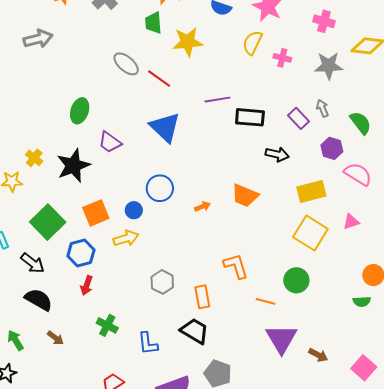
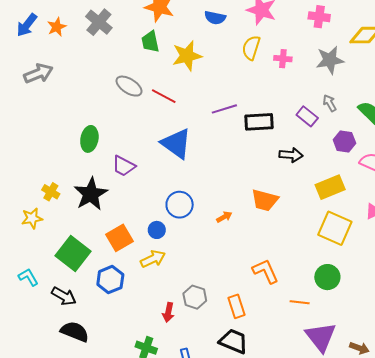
red arrow: (87, 285) -> (168, 312), moved

